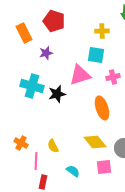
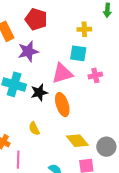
purple star: (46, 53) -> (28, 51), size x1.5
orange ellipse: (102, 108) -> (62, 105), moved
yellow semicircle: (53, 146) -> (34, 129), moved

